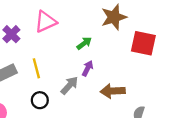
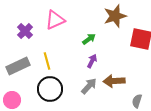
gray arrow: (69, 85) -> (89, 86), moved
black circle: (40, 100) -> (50, 89), size x1.6

